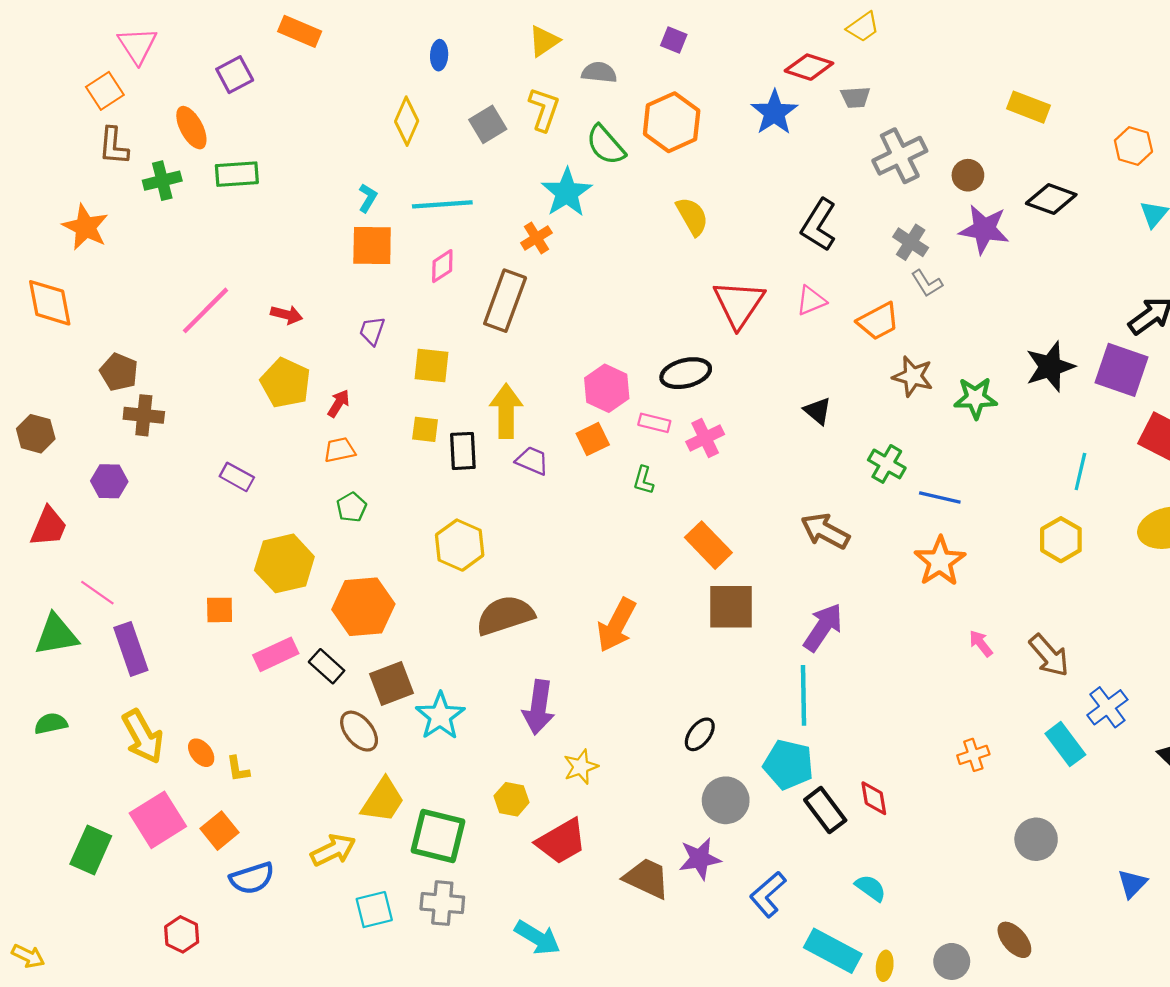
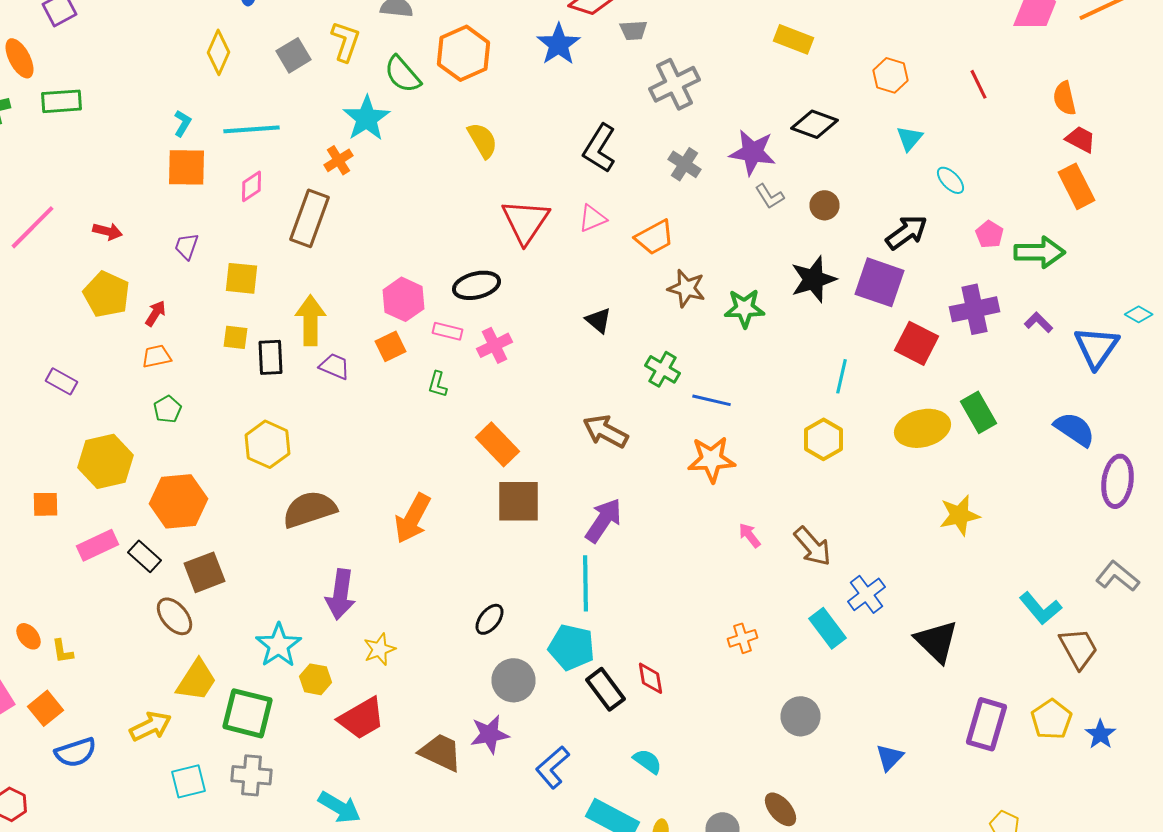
brown circle: (968, 175) -> (824, 205), moved
gray L-shape: (927, 283) -> (770, 196), moved
orange star: (940, 561) -> (712, 459), turned 30
cyan star: (440, 716) -> (278, 645), moved

